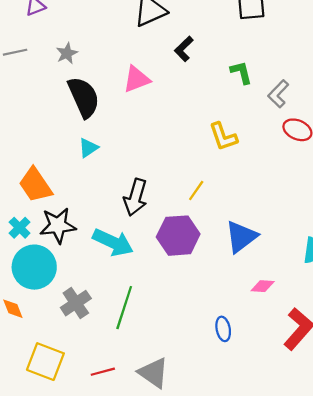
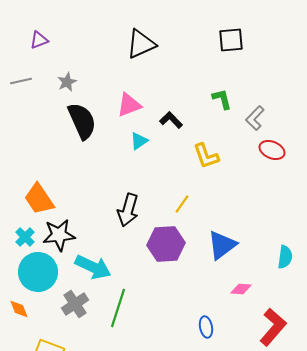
black L-shape: (184, 49) -> (171, 120), moved, turned 90
cyan triangle: (88, 148) -> (139, 141), moved
cyan arrow: (113, 242) -> (93, 267), moved

